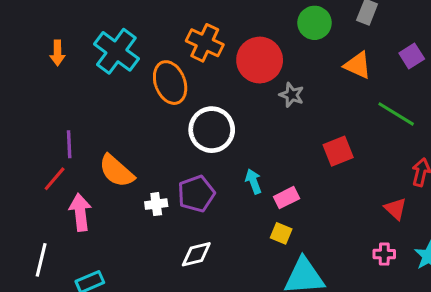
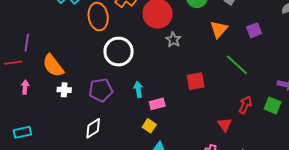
orange triangle: (358, 65) -> (219, 29), turned 36
red line: (55, 179) -> (13, 63), turned 30
white cross: (156, 204) -> (64, 90), moved
pink arrow: (80, 212) -> (25, 87), size x0.6
white diamond: (196, 254) -> (93, 128), turned -30

